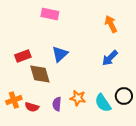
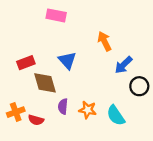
orange arrow: (111, 24) -> (104, 41), moved
blue triangle: (60, 54) -> (67, 60), turned -30
black circle: (124, 96) -> (139, 86), moved
purple semicircle: (57, 104) -> (63, 106), moved

